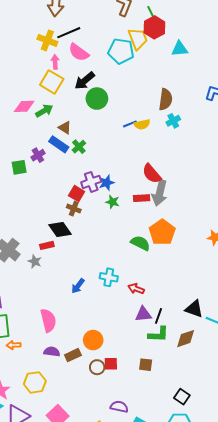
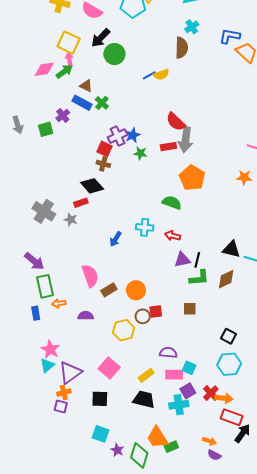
pink arrow: (55, 62) -> (69, 60), moved
cyan cross: (173, 121) -> (192, 27), moved
green semicircle: (140, 243) -> (172, 203), moved
purple semicircle: (52, 352) -> (86, 316), moved
brown rectangle: (73, 355) -> (109, 290), moved
yellow hexagon: (35, 382) -> (124, 330), moved

